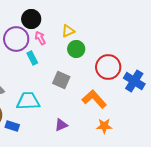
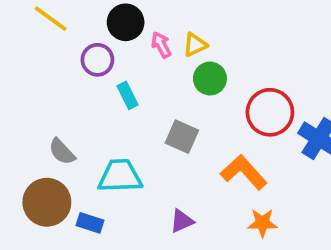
pink arrow: (40, 38) -> (161, 45), moved
purple circle: (16, 39) -> (97, 60), size x0.7

